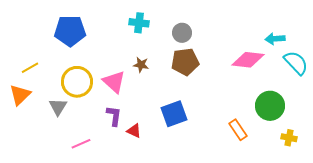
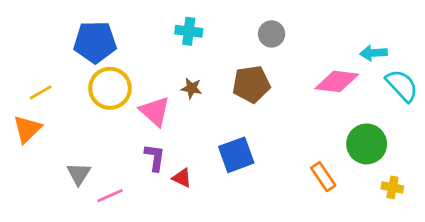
gray circle: (182, 33) -> (272, 34), moved
yellow circle: (77, 82) -> (110, 88), moved
gray triangle: (58, 107) -> (79, 174), moved

